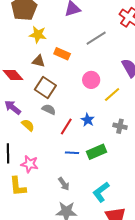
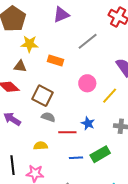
brown triangle: (39, 61) -> (20, 66), moved
yellow semicircle: (28, 125) -> (41, 146), moved, turned -40
red line: (66, 126) -> (67, 132), turned 66

